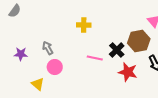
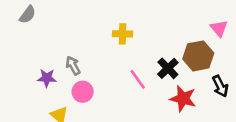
purple star: (21, 54) -> (47, 78), moved
pink line: (95, 58) -> (138, 79), turned 42

